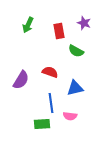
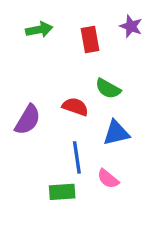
green arrow: (28, 25) -> (39, 30), turned -126
green semicircle: (76, 51) -> (108, 89), moved
pink semicircle: (70, 116) -> (108, 179), turned 32

